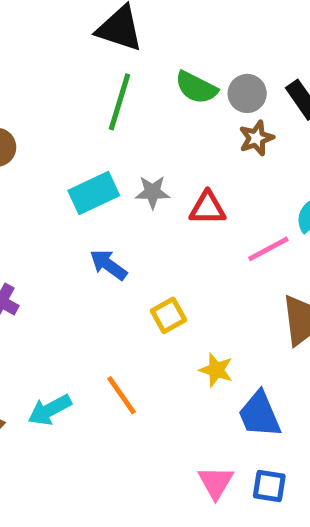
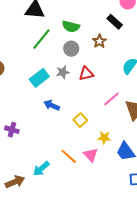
gray circle: (247, 93) -> (71, 49), moved
green line: (120, 102) -> (41, 39), turned 35
pink line: (268, 249) -> (111, 99), moved
pink triangle: (216, 482) -> (91, 155), moved

